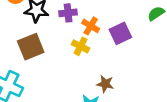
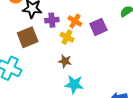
purple cross: (68, 13) -> (52, 20), moved
brown star: (105, 84) -> (65, 61), moved

